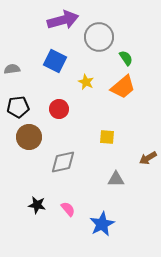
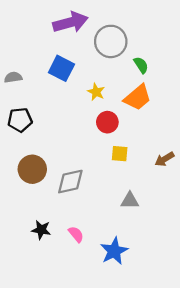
red circle: (59, 109) -> (107, 122), moved
brown circle: (29, 137) -> (32, 169), moved
brown arrow: (148, 158) -> (165, 159), moved

